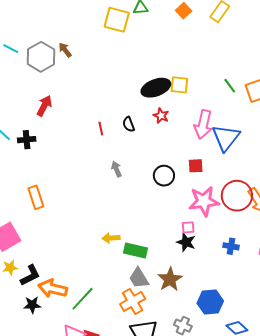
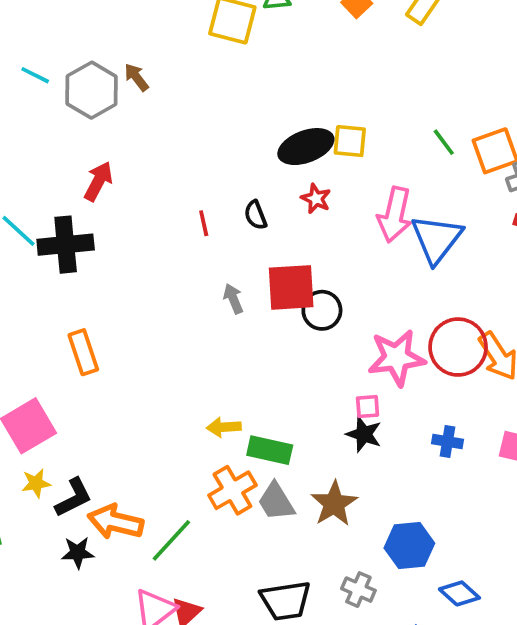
black cross: (27, 140) -> (66, 245), size x1.6
red square: (196, 166) -> (291, 287), moved, size x1.8
orange cross: (133, 301) -> (232, 490), moved

